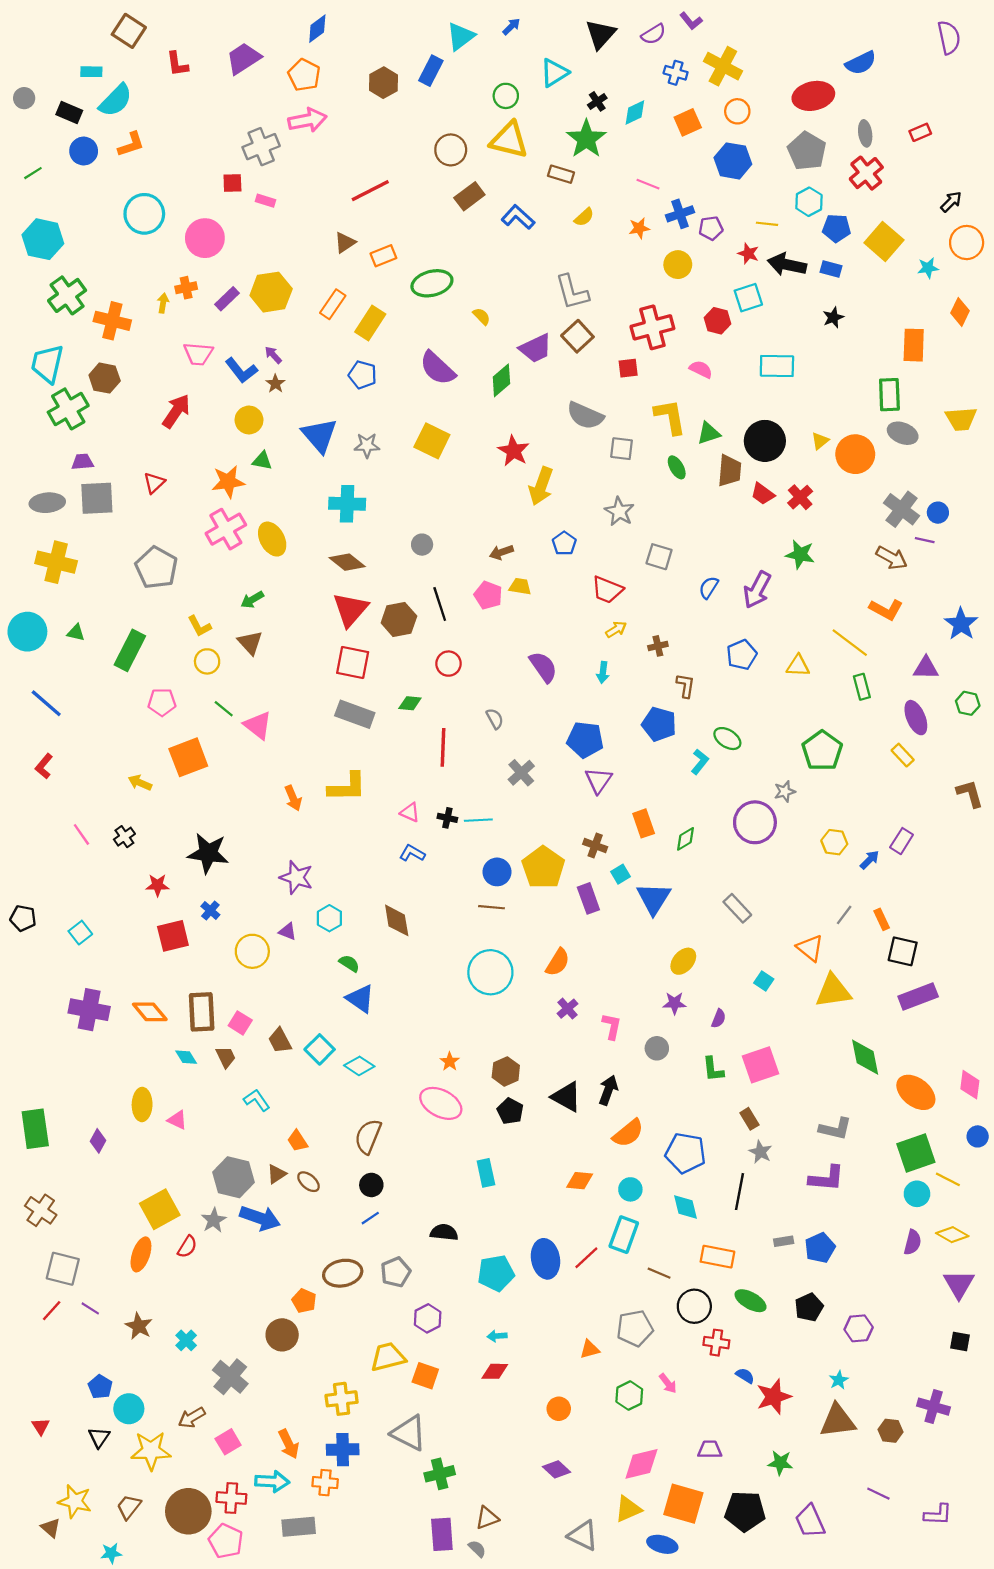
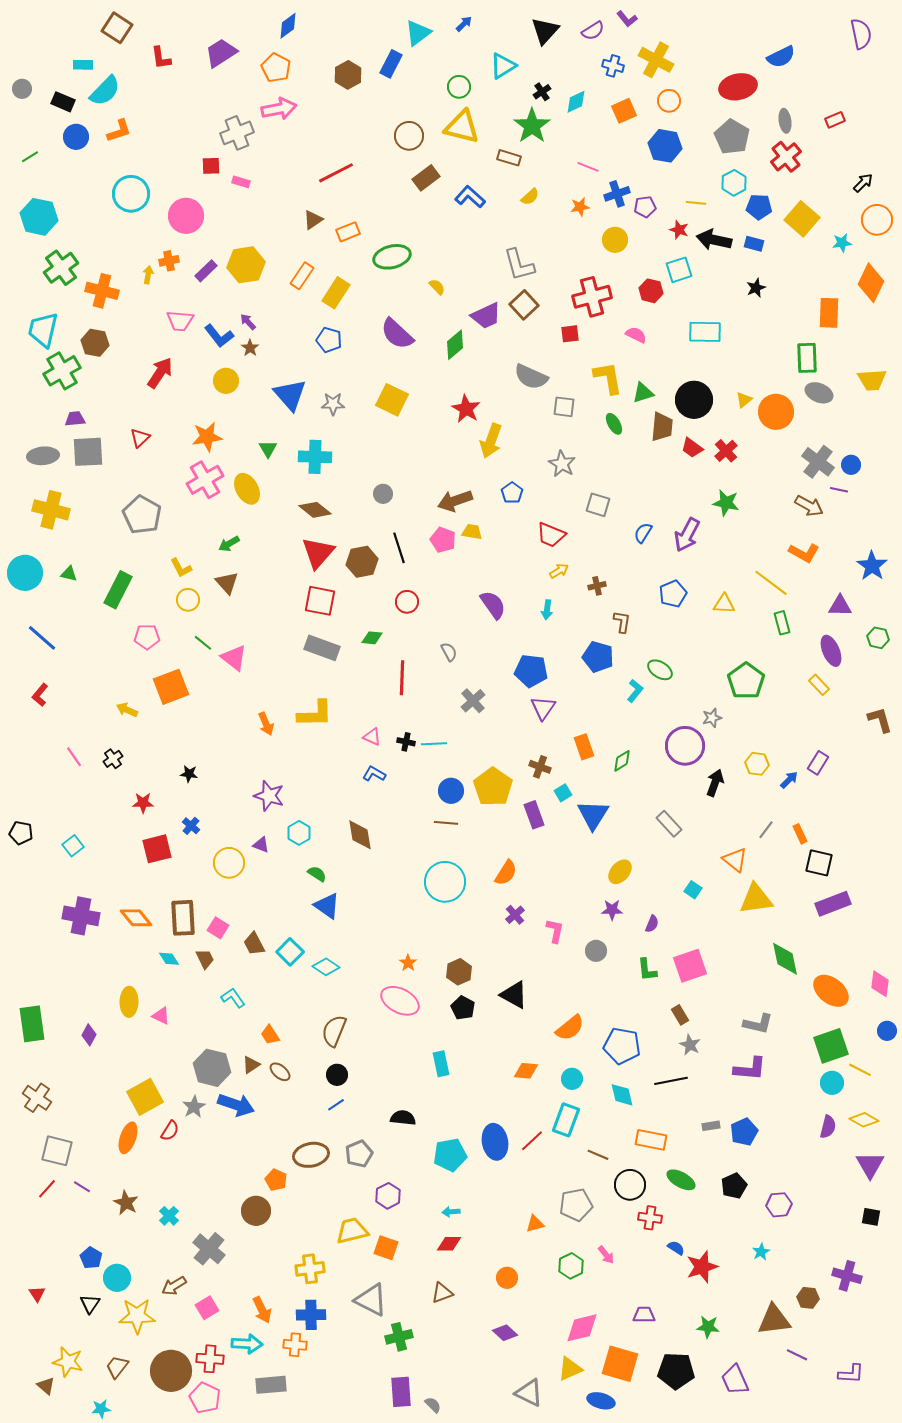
orange diamond: (960, 312) -> (871, 283), size x1.5
green triangle: (262, 461) -> (268, 449), moved, turned 48
brown arrow: (501, 552) -> (455, 501), size x1.6
black star: (208, 853) -> (189, 774), size x0.5
black arrow: (608, 1090) -> (715, 783), moved
black line: (740, 1192) -> (671, 1081), turned 68
brown triangle: (838, 1421) -> (774, 1320), moved
brown triangle: (487, 1518) -> (442, 1293), moved

